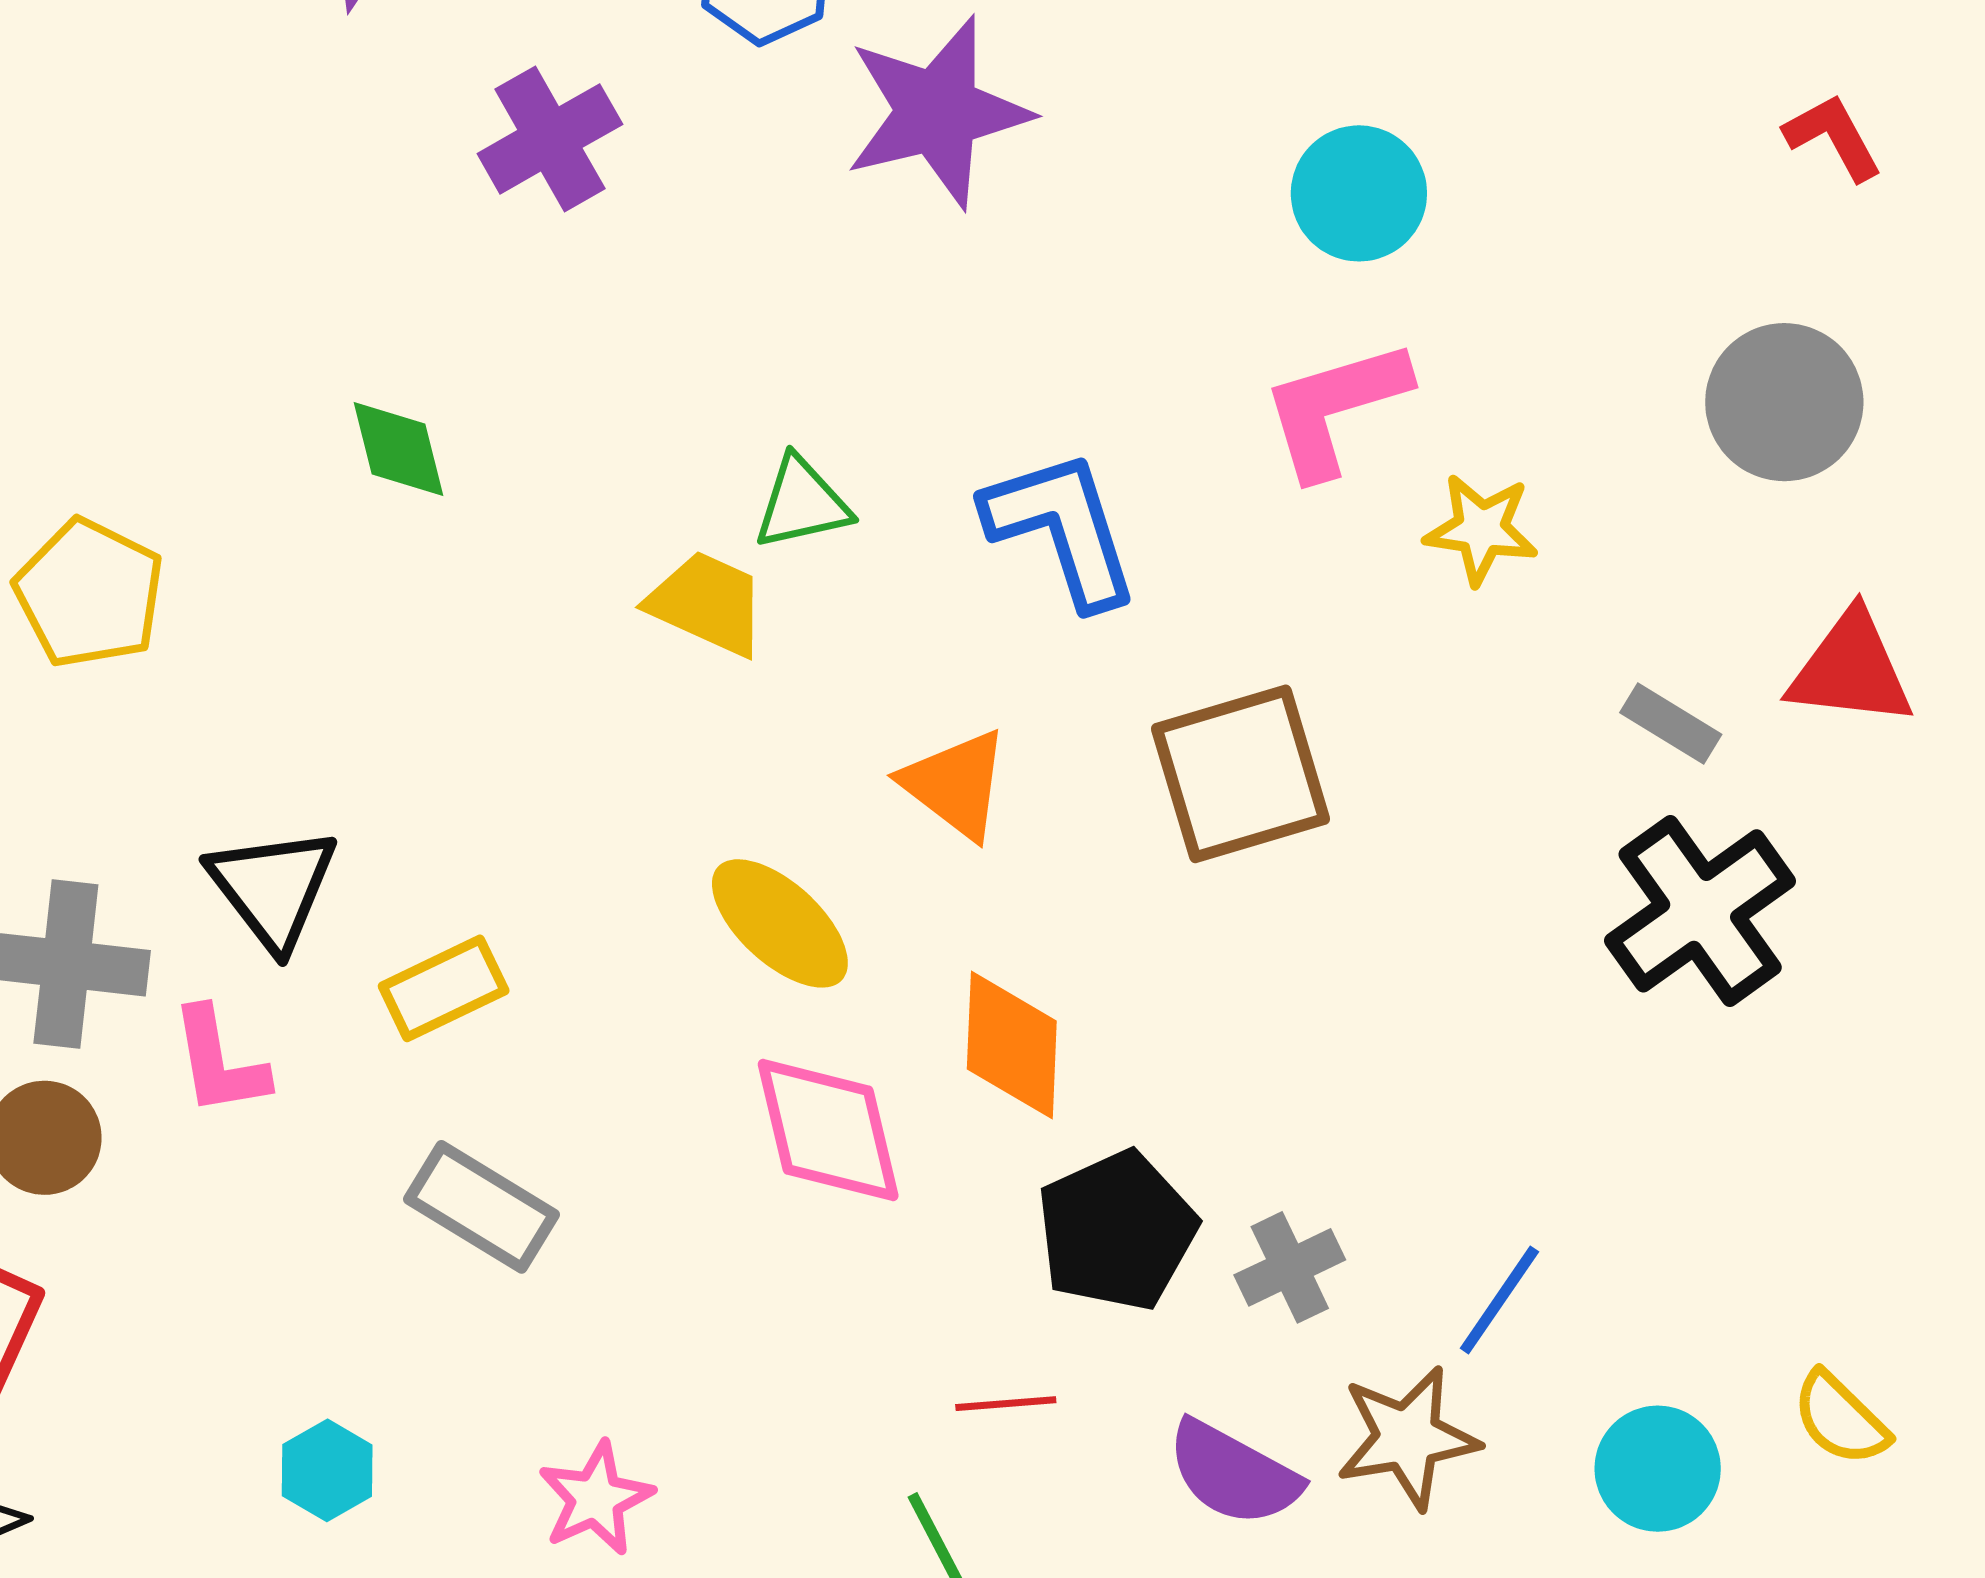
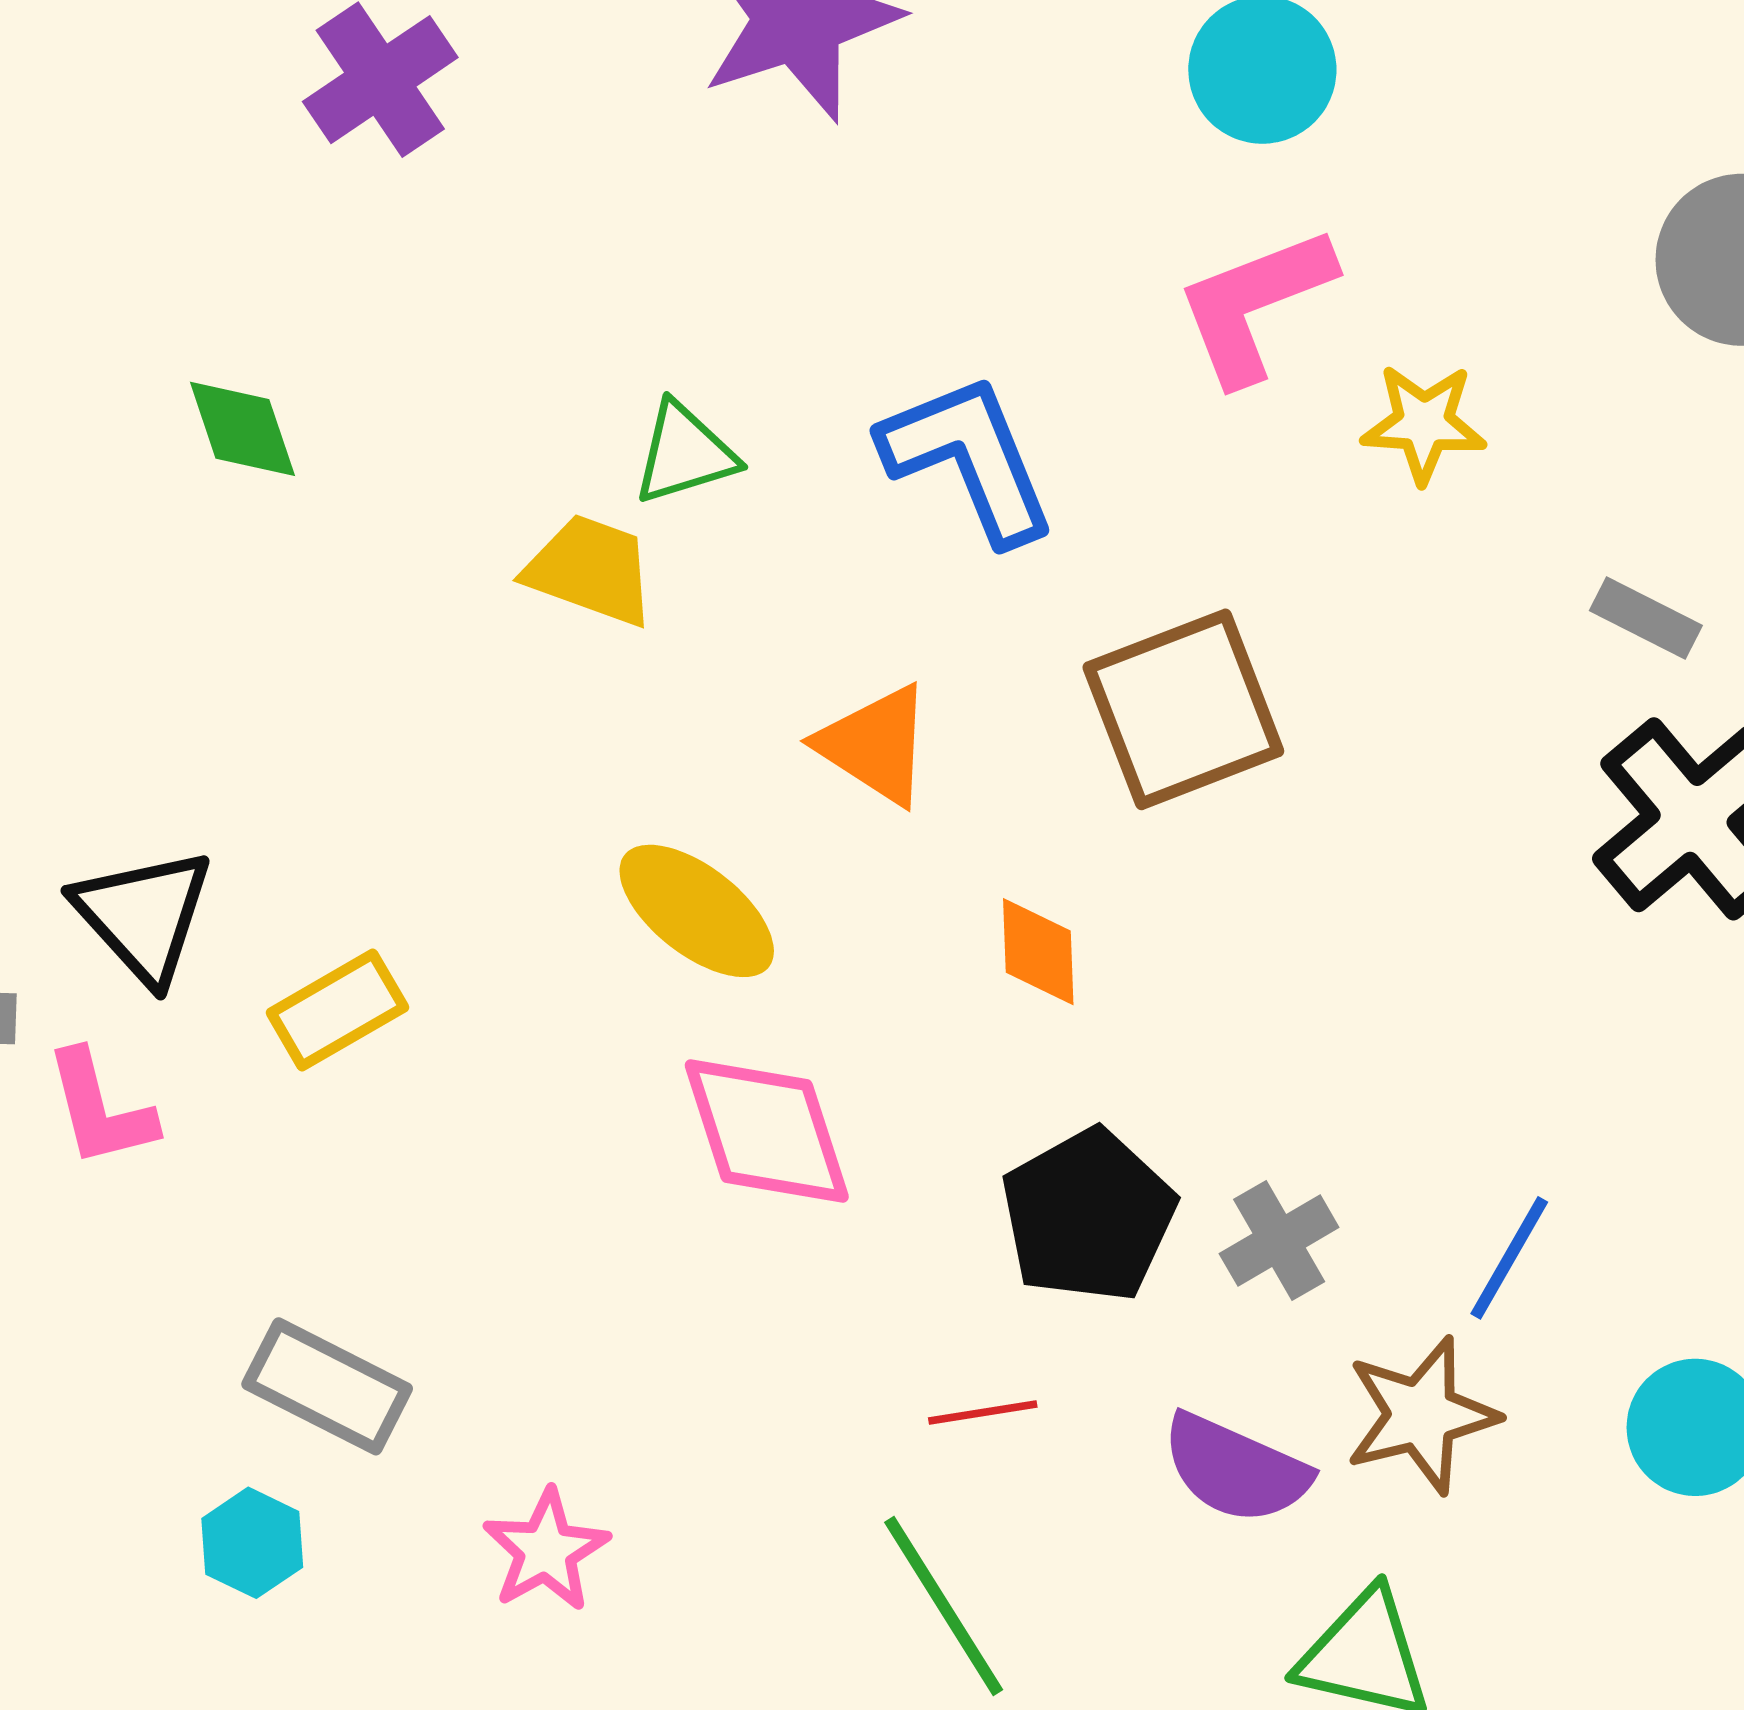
orange diamond: (1012, 1045) -> (1038, 952), moved, size x0.7
gray rectangle: (481, 1207) -> (327, 1386), moved

